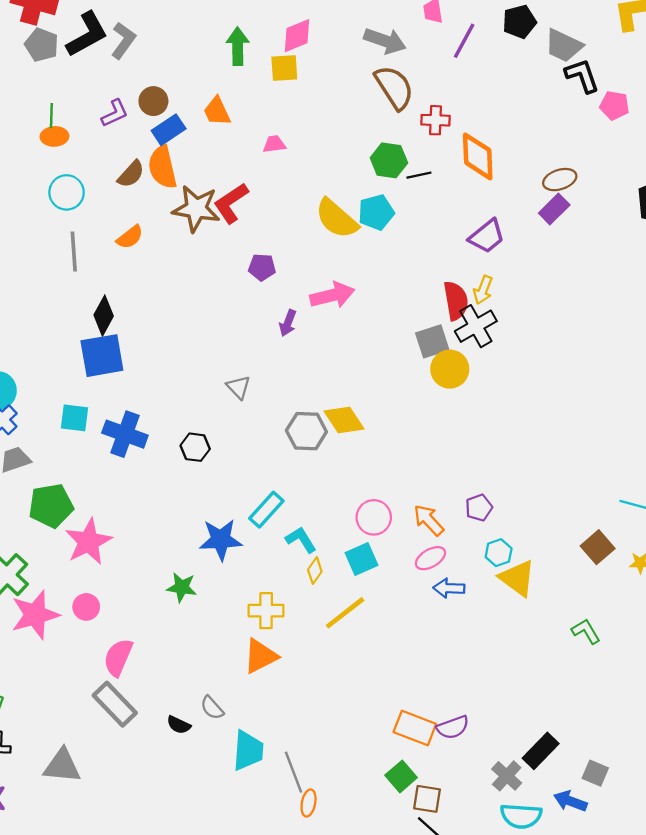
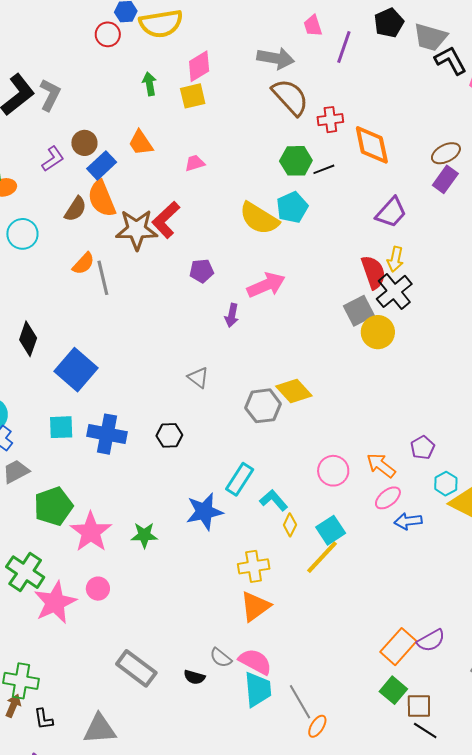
green arrow: (238, 46) -> (149, 84), size x0.7
gray line: (74, 251) -> (103, 278), moved
black diamond: (104, 316) -> (28, 339), moved
blue square: (102, 356) -> (76, 370), turned -30
cyan square: (362, 559) -> (331, 530), moved
green star: (182, 587) -> (144, 535), moved
pink semicircle: (118, 657) -> (255, 662), moved, turned 104
orange rectangle: (415, 728) -> (398, 647), turned -60
orange ellipse: (309, 803) -> (317, 726), turned 30

